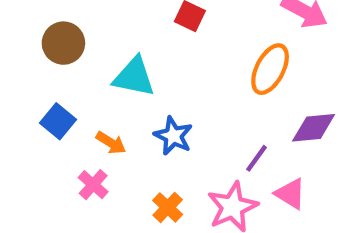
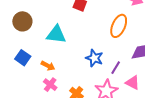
blue star: (173, 136) -> (94, 58), moved
pink cross: (93, 185) -> (50, 85), moved

